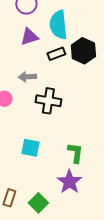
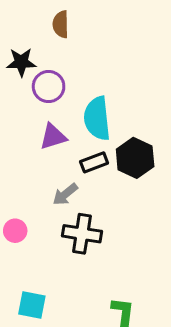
gray arrow: (27, 77) -> (65, 194), moved, turned -36
cyan square: (30, 148) -> (32, 305), moved

